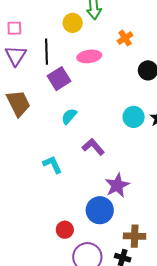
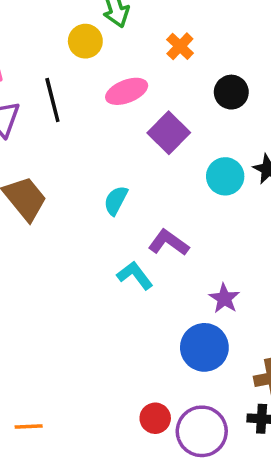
purple square: (59, 79) -> (169, 133), moved
cyan L-shape: (52, 164) -> (135, 275), moved
purple star: (117, 185) -> (224, 298), size x0.7
red circle: (65, 230) -> (155, 418), moved

